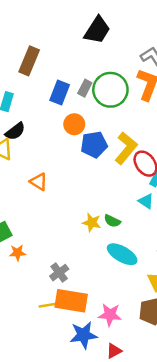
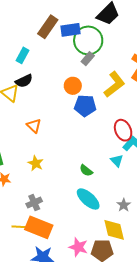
green circle: (110, 90) -> (88, 40), moved
blue rectangle: (60, 93) -> (71, 30), moved, turned 48
yellow L-shape: (126, 148) -> (114, 85), moved
yellow star: (92, 223) -> (36, 163), moved
pink star: (110, 315) -> (78, 247), moved

